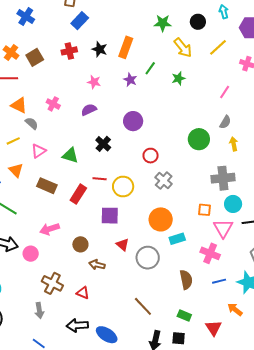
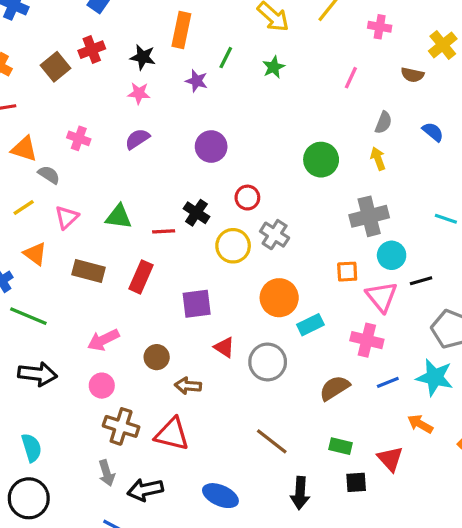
black star: (100, 49) -> (143, 57), moved
brown square: (35, 57) -> (56, 67), moved
gray semicircle: (225, 122) -> (383, 122), moved
black cross: (103, 144) -> (196, 213), moved
red line: (100, 179) -> (164, 231), moved
yellow circle: (123, 187) -> (233, 246), moved
pink circle: (31, 254) -> (102, 386), moved
brown semicircle: (186, 280) -> (335, 388), turned -102
red triangle: (83, 293) -> (172, 434), size x1.6
black arrow: (77, 325) -> (145, 490), moved
black square: (179, 338) -> (356, 482), moved

